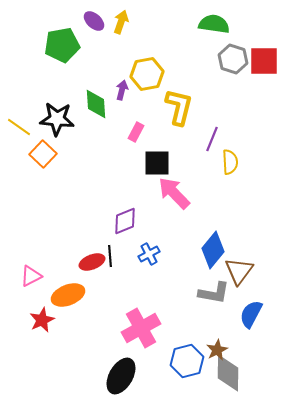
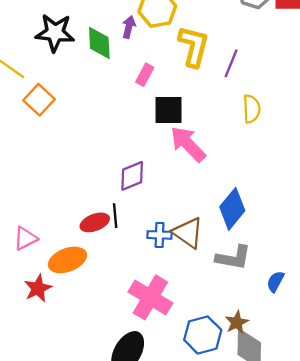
black star: (57, 119) -> (55, 33), moved
purple line: (212, 139) -> (231, 63), moved
blue cross: (149, 254) -> (159, 235), moved, turned 30
brown triangle: (239, 271) -> (188, 233), moved, turned -32
blue semicircle: (251, 314) -> (275, 282), size x0.7
pink cross: (141, 328) -> (150, 297), turned -30

